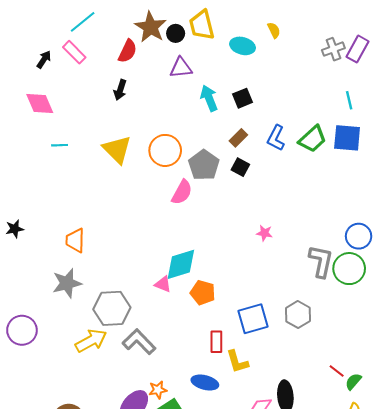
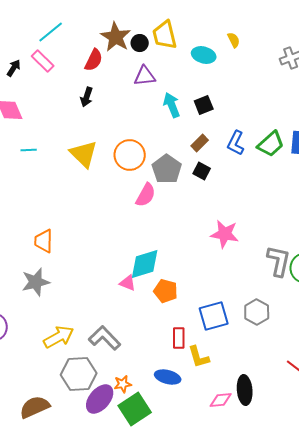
pink star: (264, 233) -> (225, 234), size x1.8
gray hexagon: (112, 308) -> (79, 374), moved

